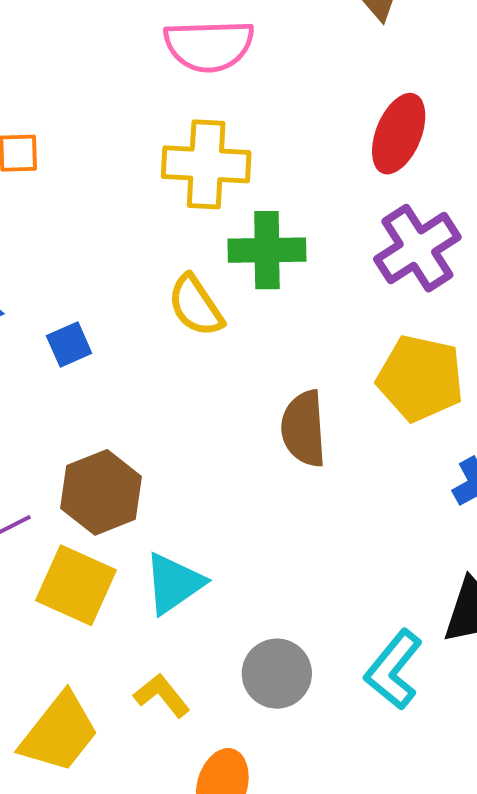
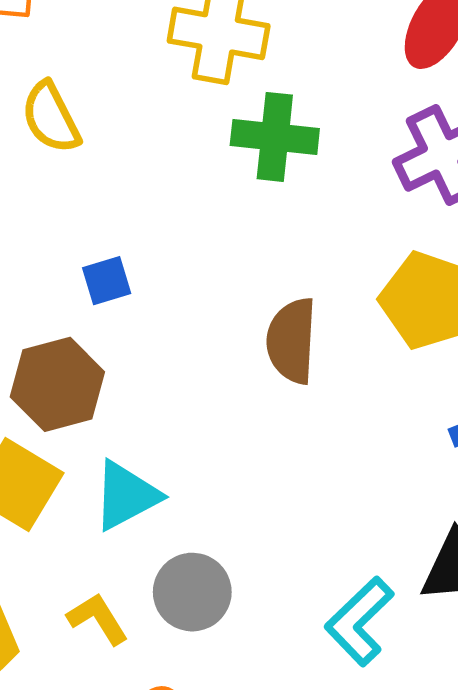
yellow semicircle: (196, 306) -> (51, 117), moved
blue square: (69, 344) -> (107, 281), moved
gray circle: (277, 674) -> (192, 592), moved

